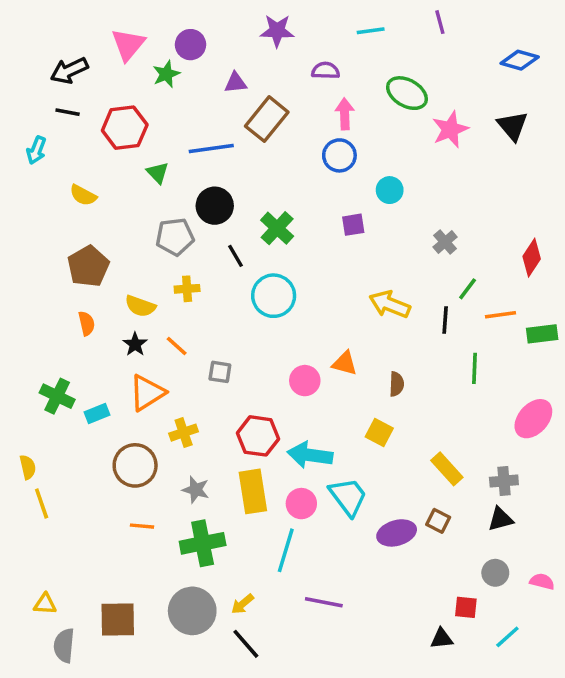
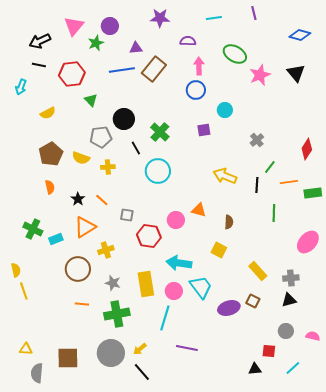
blue line: (211, 149) -> (122, 70), moved
yellow semicircle: (83, 195) -> (48, 113), turned -56
yellow semicircle: (140, 306) -> (81, 158), moved
red hexagon: (258, 436) -> (149, 236), moved

